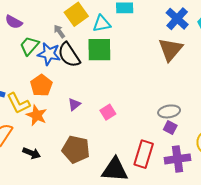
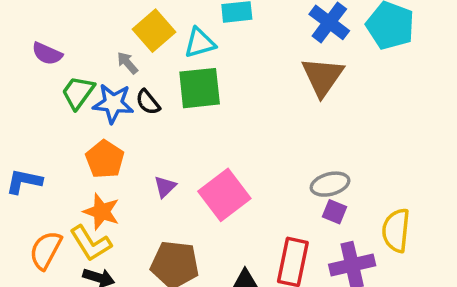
black semicircle: (69, 55) -> (148, 102), size x0.6
yellow L-shape: (18, 103) -> (91, 243), moved
pink square: (108, 112) -> (224, 195), size x1.8

